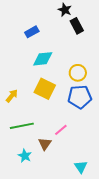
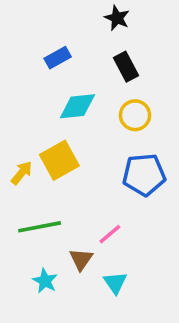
black rectangle: (77, 26) -> (126, 67), moved
yellow circle: (78, 73) -> (135, 115), moved
yellow square: (45, 89) -> (59, 160), moved, turned 35
cyan triangle: (81, 167) -> (115, 283), moved

